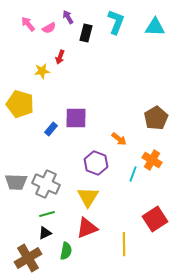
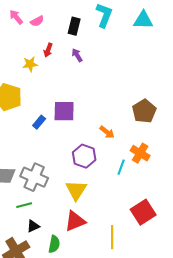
purple arrow: (68, 17) -> (77, 55), moved
green line: (47, 214) -> (24, 205), moved

